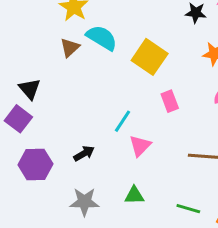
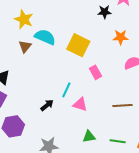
pink triangle: (140, 146) -> (80, 104), turned -49
black arrow: (84, 153) -> (47, 105), moved
green triangle: (134, 195) -> (89, 137), moved

